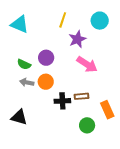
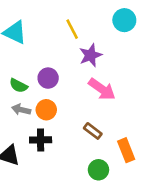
yellow line: (63, 20) -> (72, 29), turned -49
cyan circle: (100, 21) -> (124, 20), moved
brown rectangle: (82, 96) -> (93, 131), turned 40
black cross: (62, 101) -> (41, 140), moved

